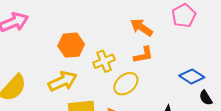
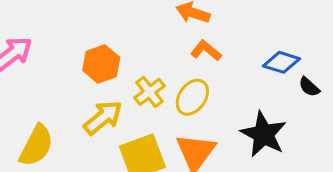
orange L-shape: (143, 55) -> (206, 51), turned -115
yellow cross: (104, 61) -> (150, 92), moved

